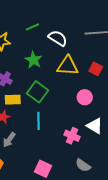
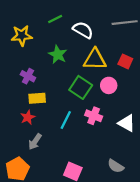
green square: (38, 92) -> (81, 87), moved
pink circle: (85, 97) -> (109, 85), moved
cyan line: (38, 121) -> (66, 120), turned 30
pink cross: (72, 136) -> (94, 116), moved

